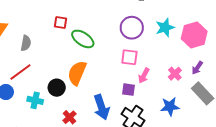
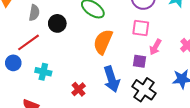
orange semicircle: (77, 73) -> (103, 42), moved
black circle: (57, 88) -> (57, 23), moved

